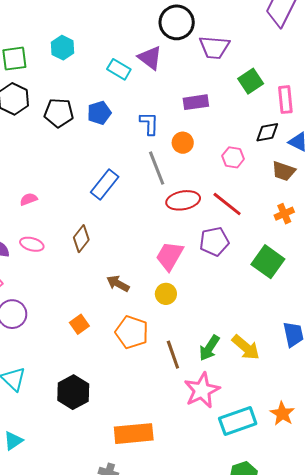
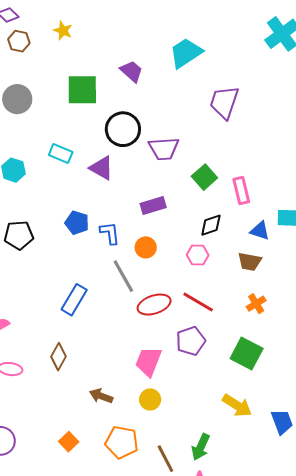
cyan rectangle: (119, 69) -> (61, 154), moved
blue pentagon: (99, 113) -> (77, 223), moved, turned -30
black diamond: (267, 132) -> (211, 225), moved
yellow arrow: (246, 347) -> (237, 405), moved

